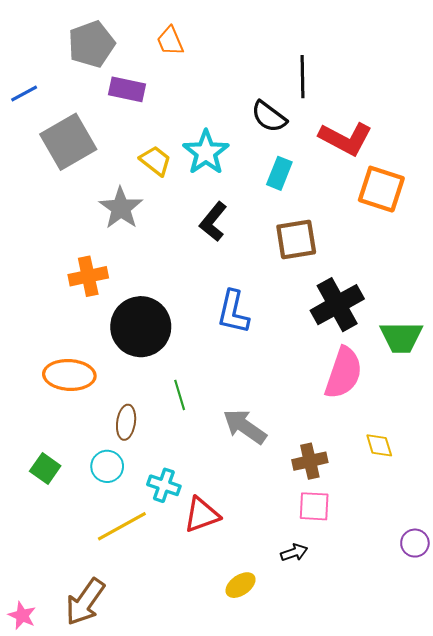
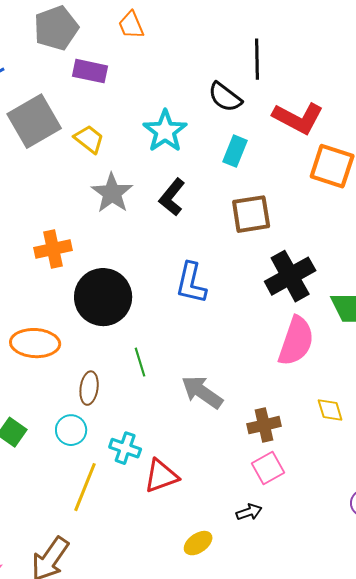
yellow trapezoid: (155, 161) -> (89, 139), moved
gray star: (121, 208) -> (112, 193), moved
pink square: (314, 506) -> (268, 468), turned -32
yellow line: (122, 526) -> (85, 487), turned -39

